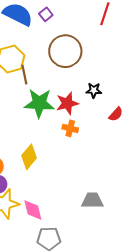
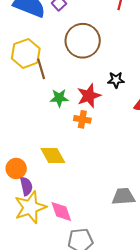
green star: (39, 103) -> (59, 98), size x0.6
orange cross: (70, 128) -> (82, 119), moved
yellow diamond: (29, 157) -> (53, 156), turned -65

